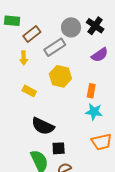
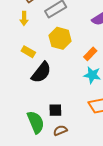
orange rectangle: (91, 91) -> (90, 54), turned 32
black semicircle: (43, 126) -> (41, 72), moved, turned -80

